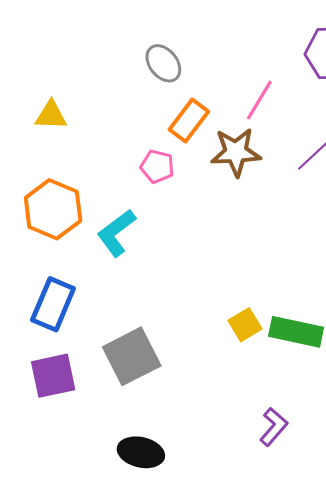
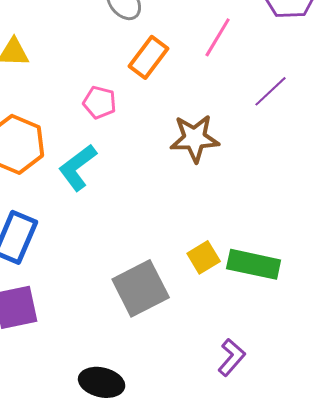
brown star: (236, 152) -> (195, 138), moved
pink pentagon: (157, 166) -> (100, 102), moved
gray square: (132, 356) -> (141, 288), moved

